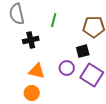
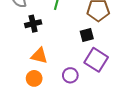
purple circle: (67, 68) -> (70, 75), moved

